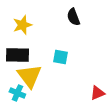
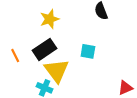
black rectangle: (17, 55) -> (44, 49), turned -35

